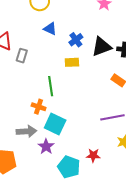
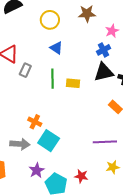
blue cross: (76, 40) -> (103, 50), moved
green line: (51, 86) -> (52, 79), moved
purple star: (46, 147) -> (37, 170), moved

